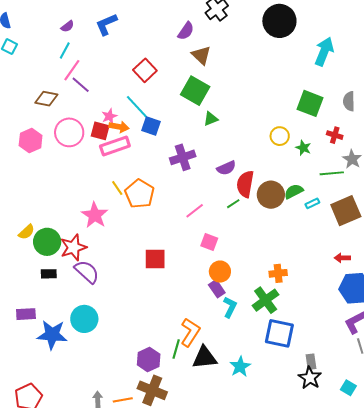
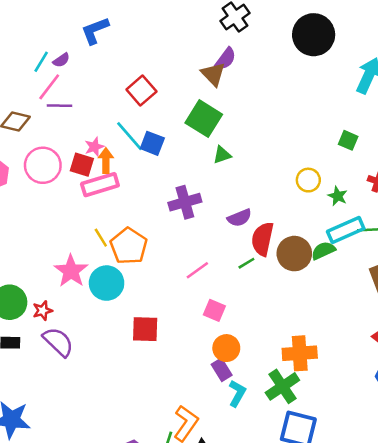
purple semicircle: (67, 26) -> (61, 60), moved
purple semicircle: (186, 31) -> (226, 59), moved
purple line: (81, 85) -> (60, 106), turned -42
green square: (310, 103) -> (348, 140), size x0.6
blue square: (151, 126) -> (152, 143), moved
orange arrow: (119, 127) -> (106, 161), turned -102
cyan rectangle: (312, 203) -> (346, 230), moved, size x2.0
red star: (73, 247) -> (43, 311), size x0.6
orange cross: (278, 273) -> (300, 353), size x1.5
cyan circle: (84, 319) -> (107, 283), moved

